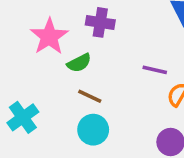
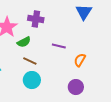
purple line: (155, 70) -> (59, 46), moved

